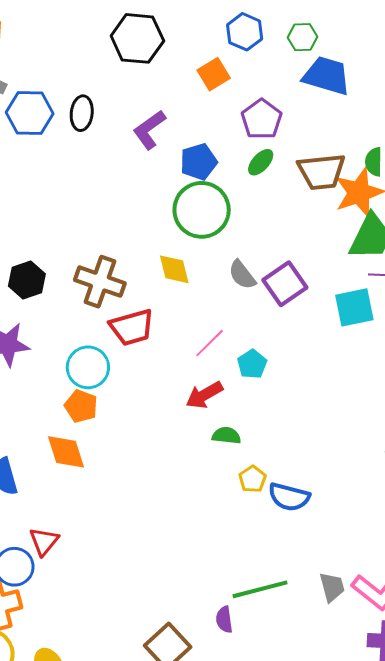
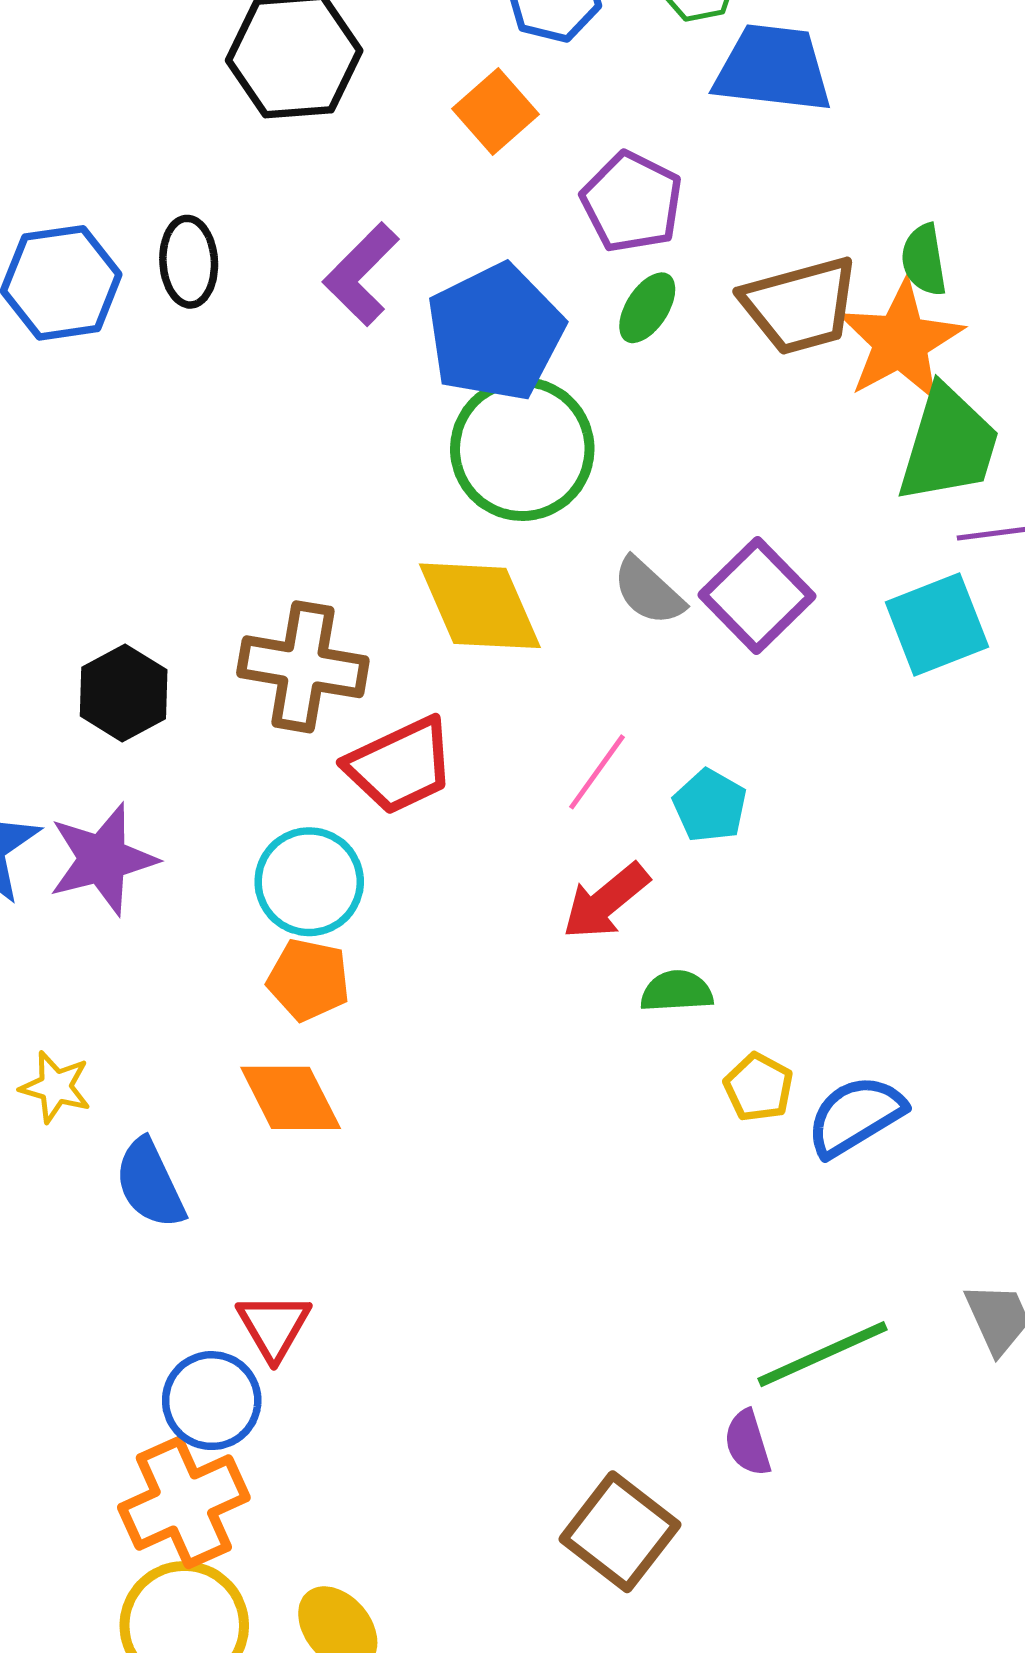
blue pentagon: (199, 162) -> (495, 332), size x1.5
yellow diamond: (174, 269) -> (480, 606), size x1.5
blue semicircle: (289, 497) -> (856, 1116), turned 144

